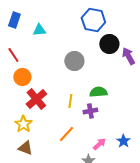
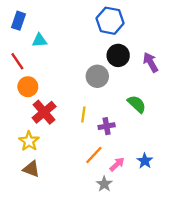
cyan triangle: (39, 30) -> (39, 40), moved
black circle: (109, 44) -> (118, 55), moved
gray circle: (74, 61) -> (97, 76), moved
green semicircle: (98, 92) -> (137, 104), moved, turned 48
orange line: (66, 134) -> (94, 155), moved

